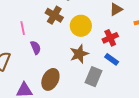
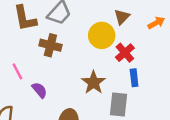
yellow circle: (81, 26) -> (102, 35), moved
blue rectangle: (112, 59) -> (134, 78), turned 64

